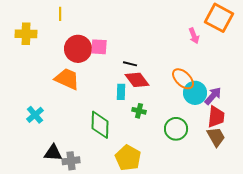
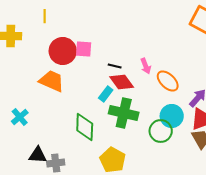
pink arrow: (194, 36) -> (146, 66), moved
cyan rectangle: (121, 92) -> (106, 94), turned 35
cyan circle: (195, 93) -> (172, 116), moved
green cross: (139, 111) -> (124, 113), size x2.0

